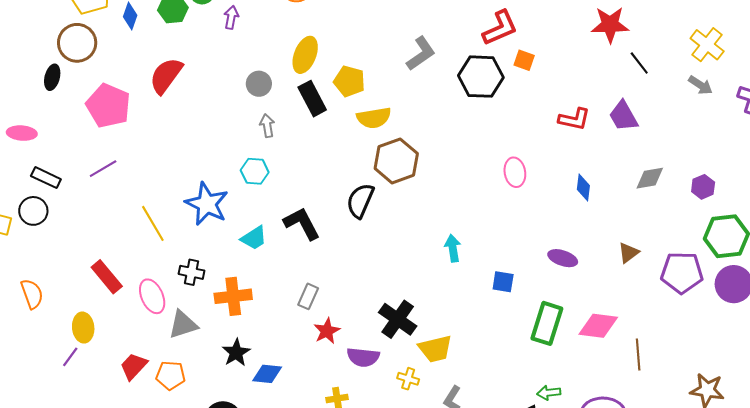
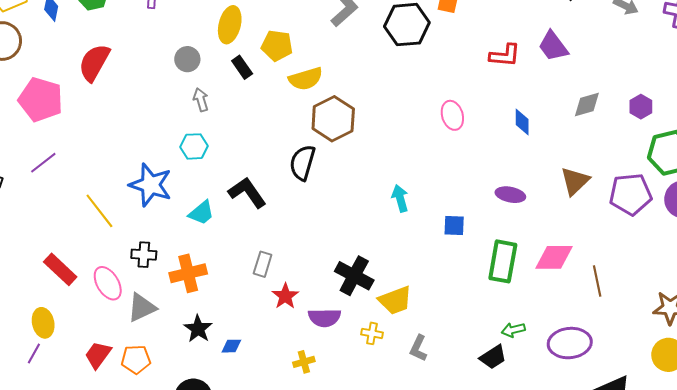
black rectangle: (312, 99) -> (242, 67), size x0.7
brown triangle: (628, 253) -> (575, 181), size x1.4
blue diamond: (267, 374) -> (231, 346), size x0.7

